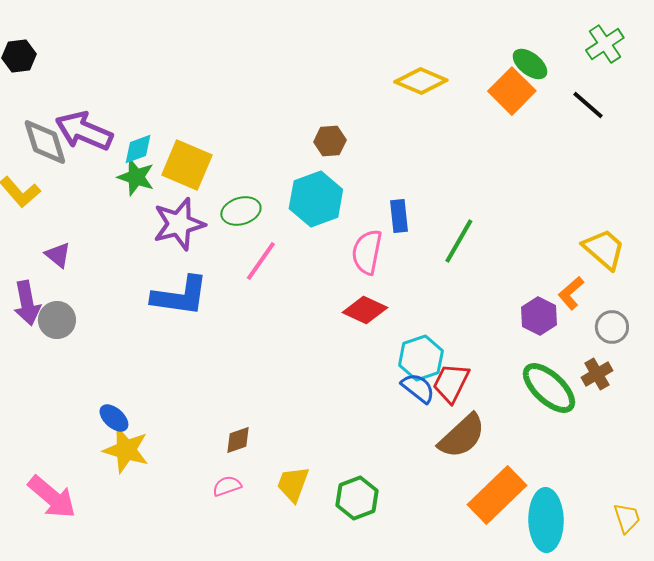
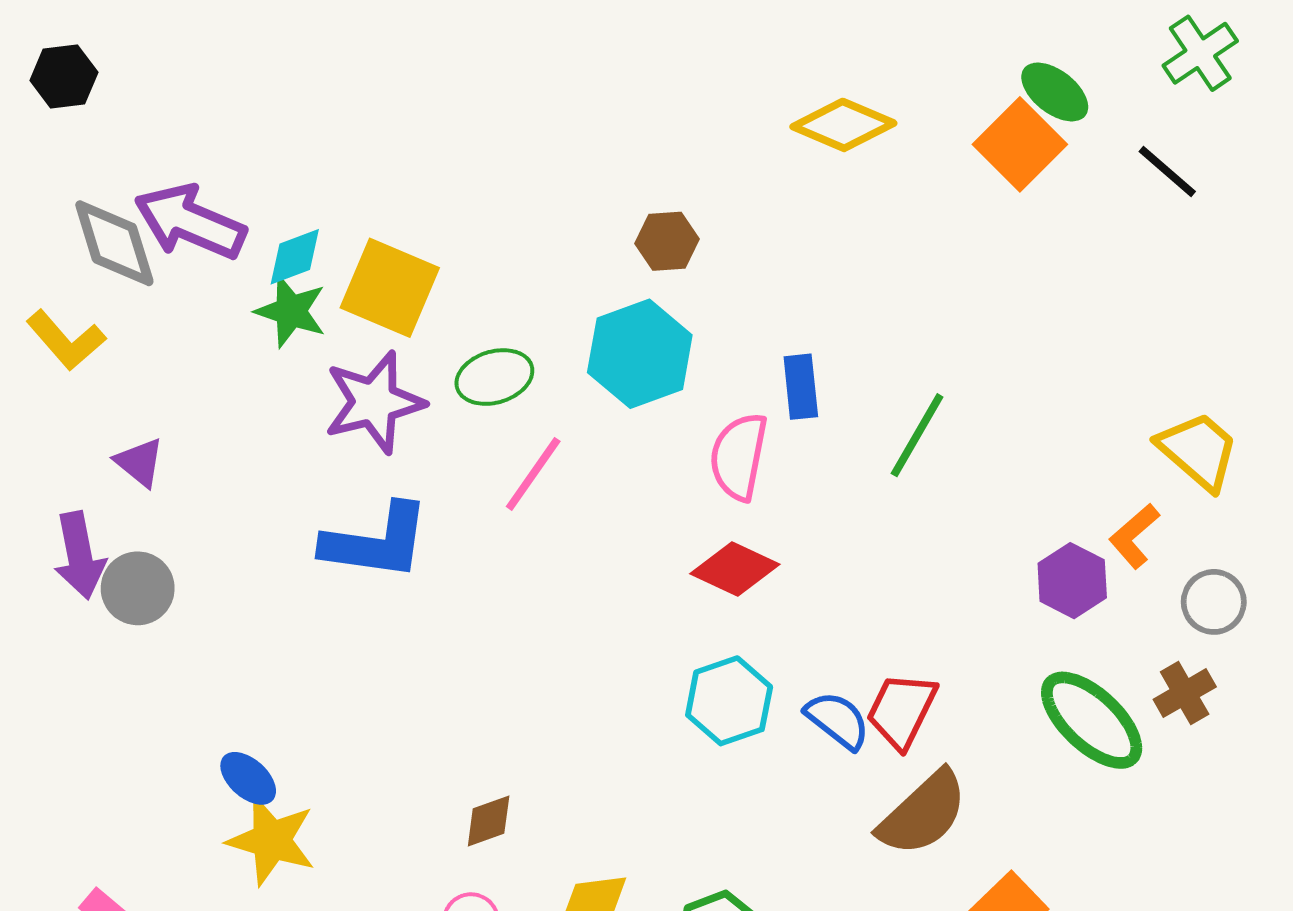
cyan hexagon: (421, 358) -> (729, 701), moved

